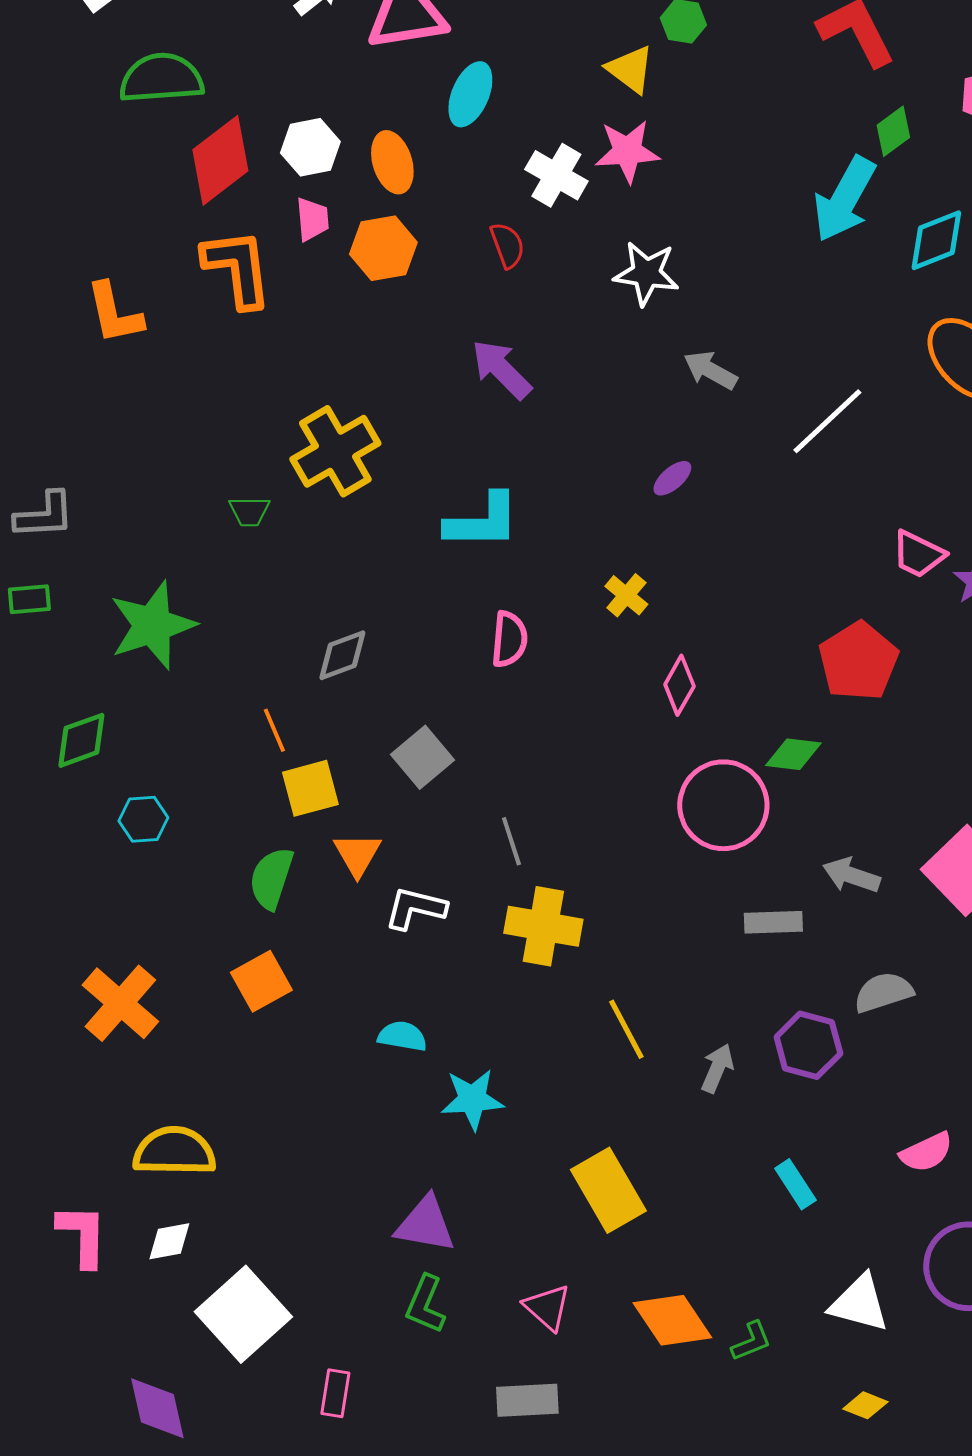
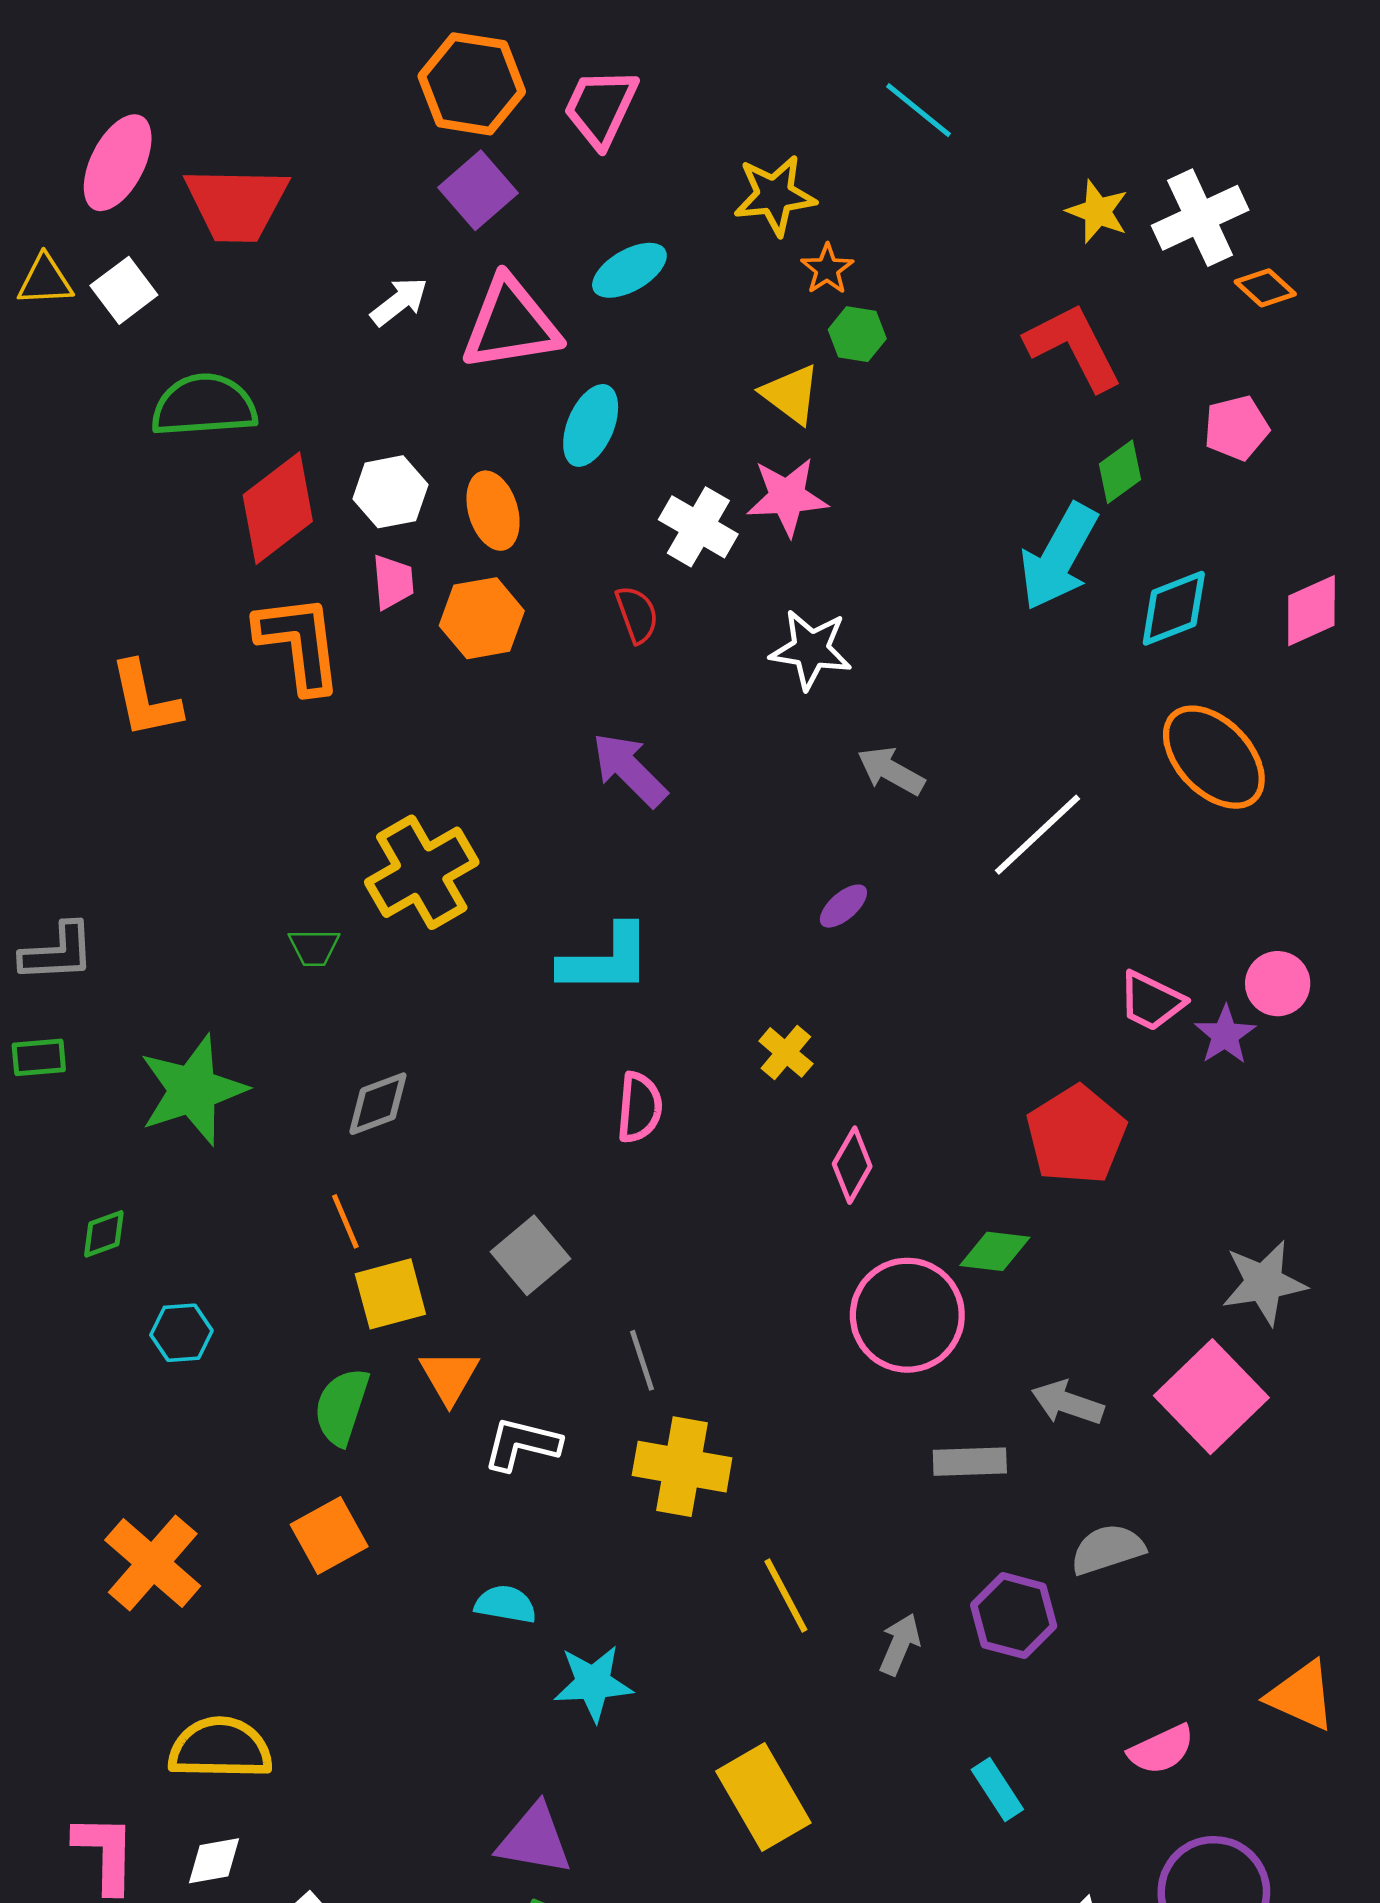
gray diamond: (342, 655) -> (378, 1104), moved
green diamond: (81, 740) -> (104, 1234), size x0.7

